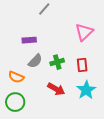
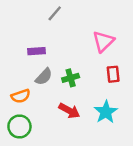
red rectangle: (82, 65) -> (113, 74), moved
orange semicircle: (16, 77) -> (21, 96), turned -42

